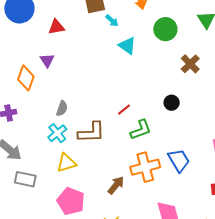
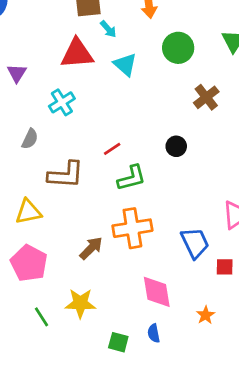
red triangle: (56, 27) -> (77, 54), moved, size x1.5
cyan cross: (57, 133) -> (62, 102), moved
blue trapezoid: (179, 160) -> (195, 243), moved

